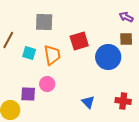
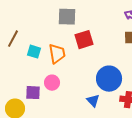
gray square: (44, 22) -> (67, 17), moved
blue circle: (108, 57) -> (109, 79), moved

